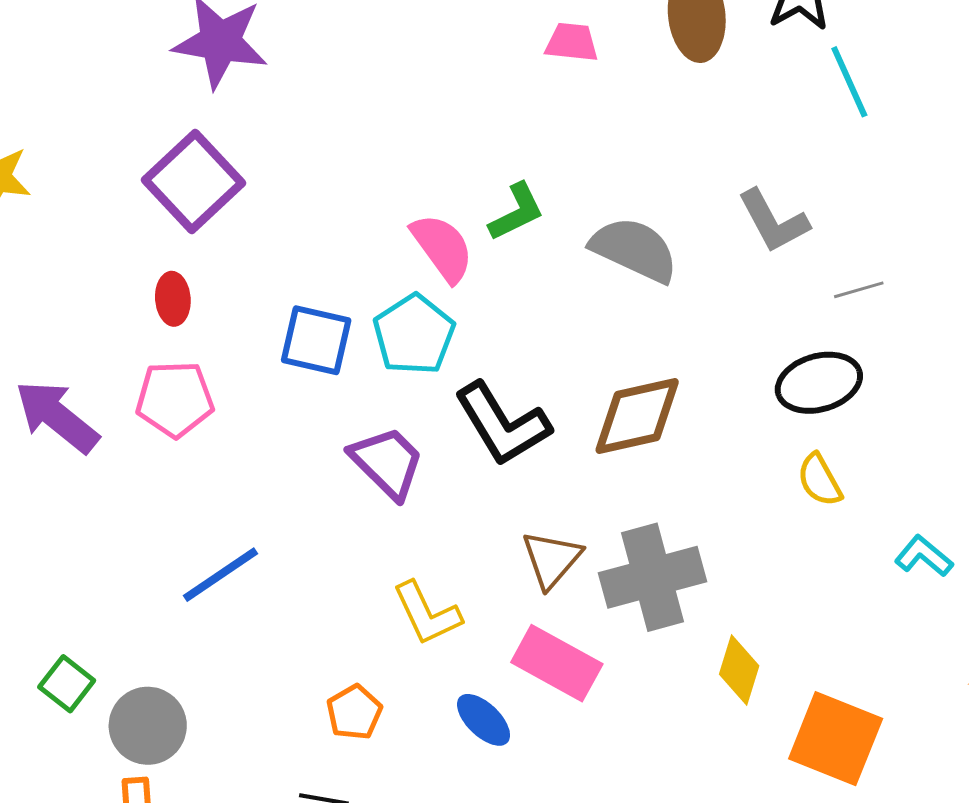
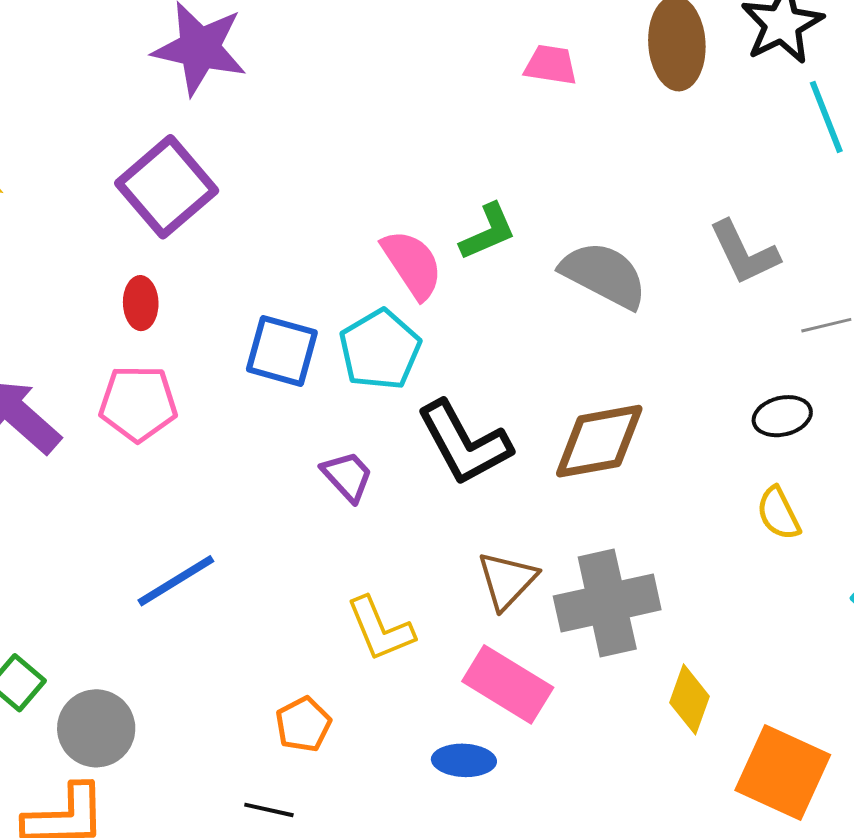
black ellipse: (819, 383) -> (782, 416), size x0.7
purple trapezoid: (387, 462) -> (347, 476), size x0.7
blue ellipse: (484, 720) -> (464, 760), moved, turned -44

